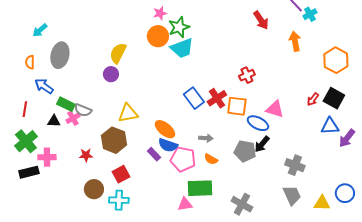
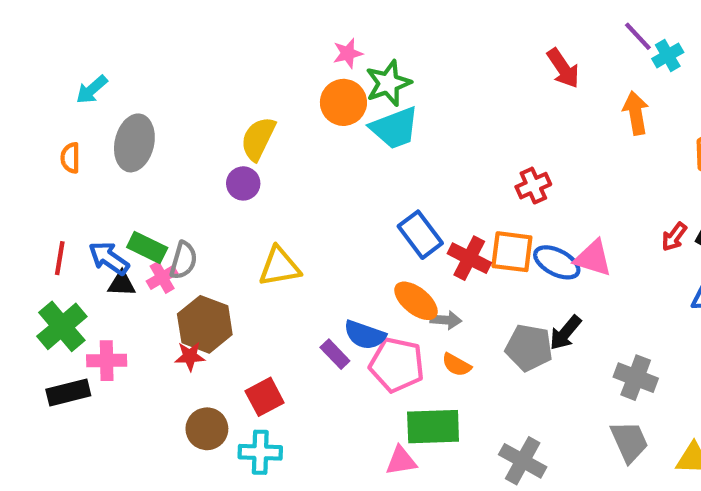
blue arrow: (44, 86) -> (109, 258), moved
red cross: (217, 98) -> (469, 258), moved, turned -30
gray semicircle: (83, 110) -> (183, 260), turned -96
blue ellipse: (258, 123) -> (557, 262), moved
orange ellipse: (165, 129) -> (416, 301), moved
brown hexagon: (114, 140) -> (205, 324), moved

